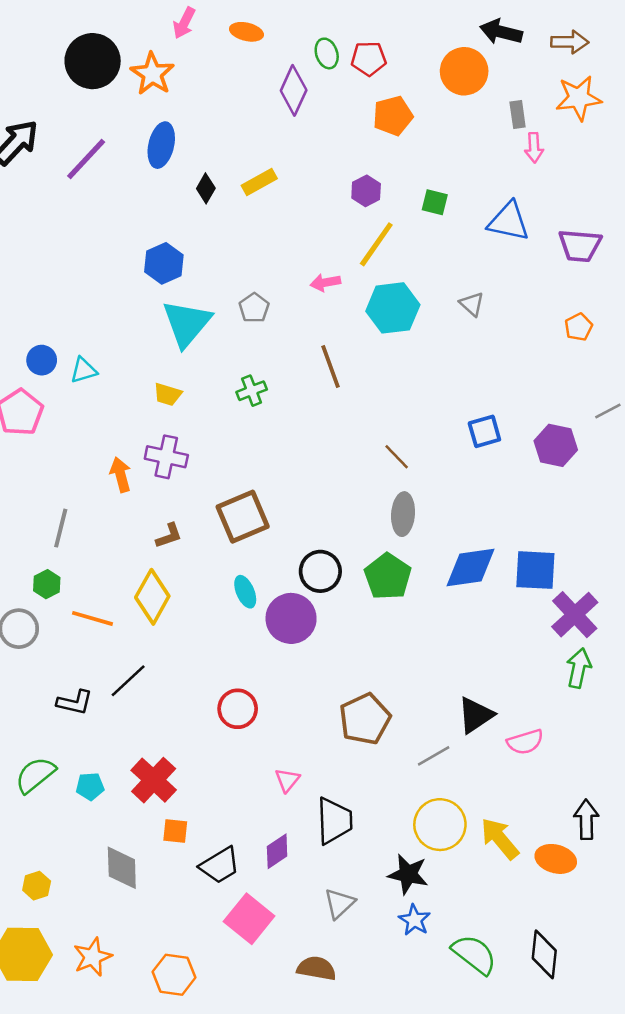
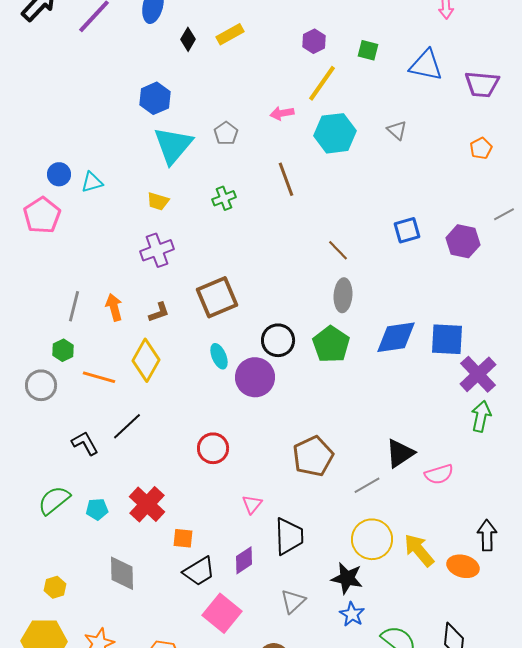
purple cross: (166, 457) -> (157, 250), turned -32
orange arrow: (121, 475) -> (114, 307), moved
black L-shape: (75, 702) -> (85, 443), turned -132
orange square: (175, 831) -> (183, 538), moved

